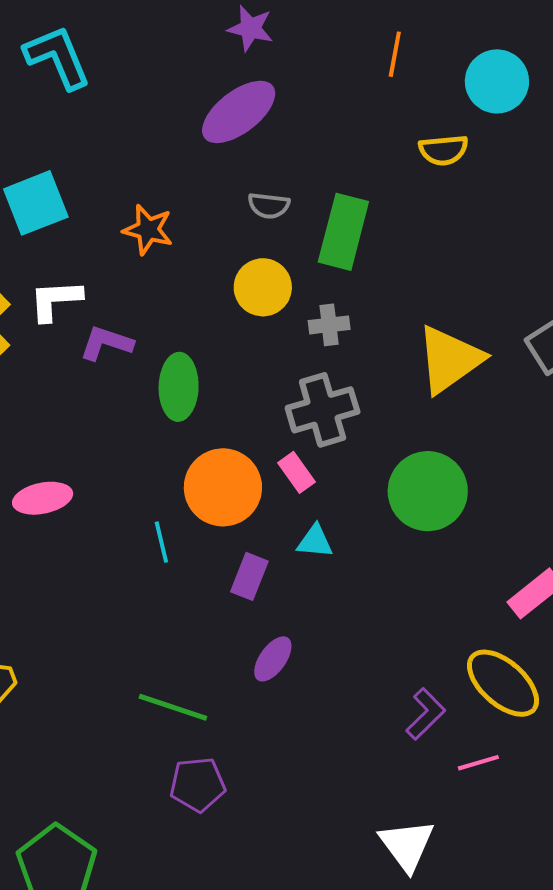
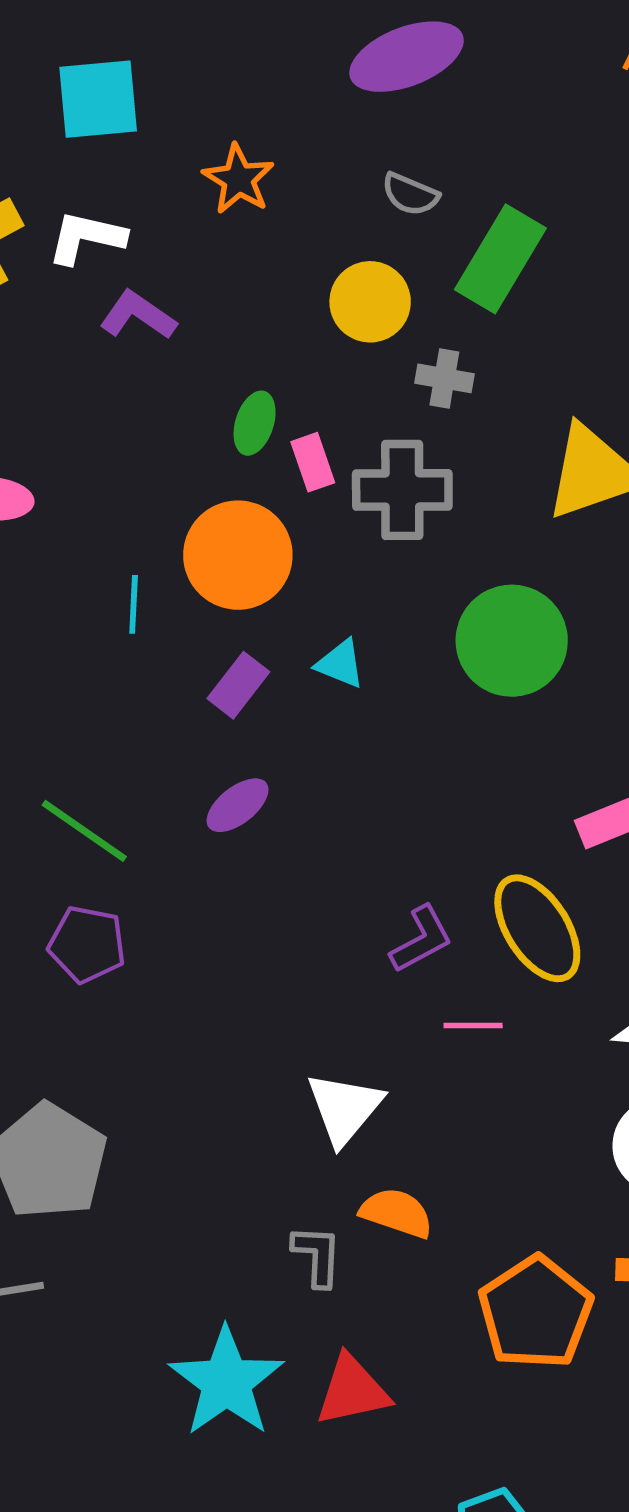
green ellipse: (179, 387) -> (255, 423), moved, size x0.7
pink rectangle: (297, 472) -> (313, 462), moved

